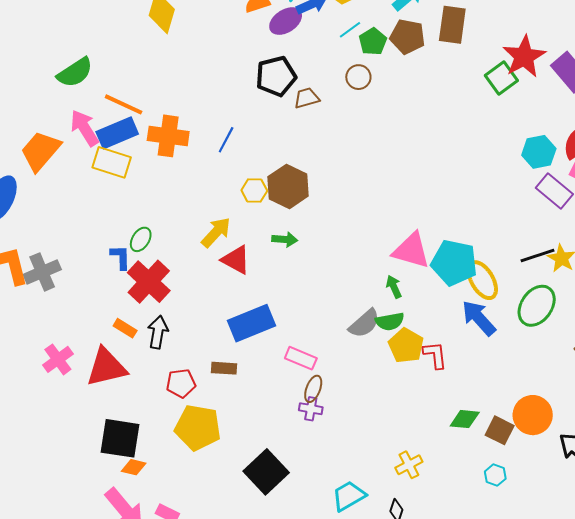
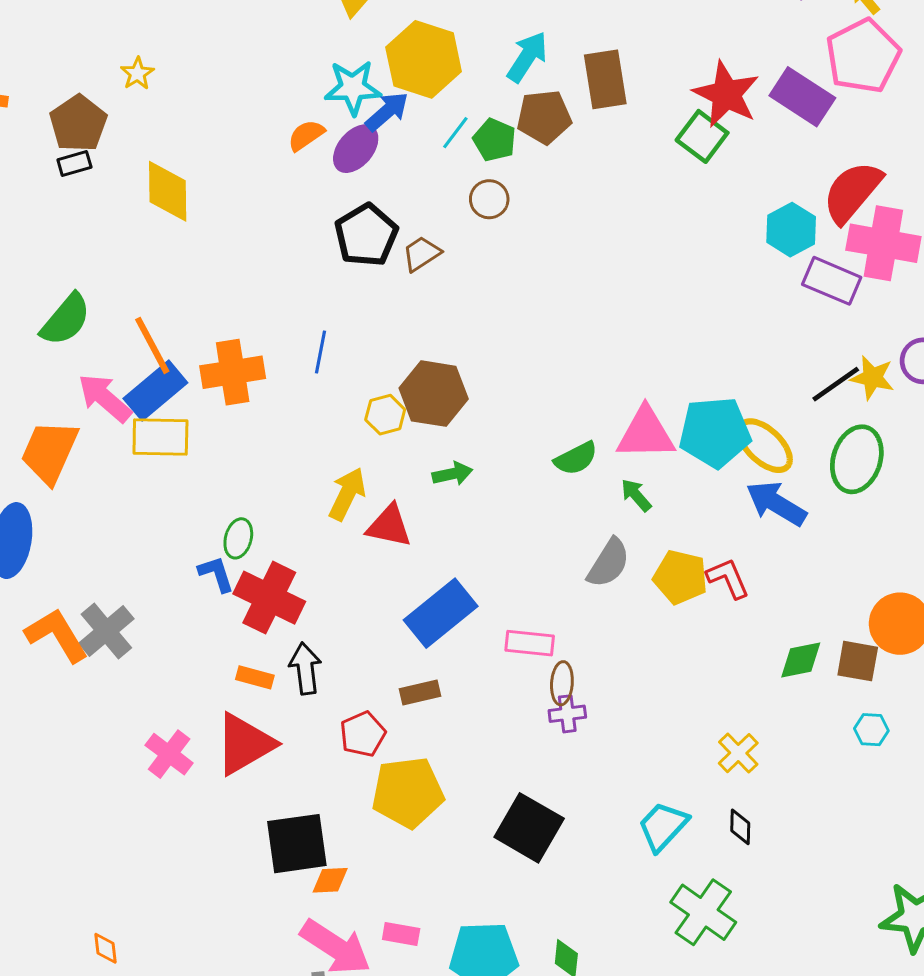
orange line: (124, 104) -> (152, 345), turned 54
green semicircle: (390, 321) -> (576, 458), moved

